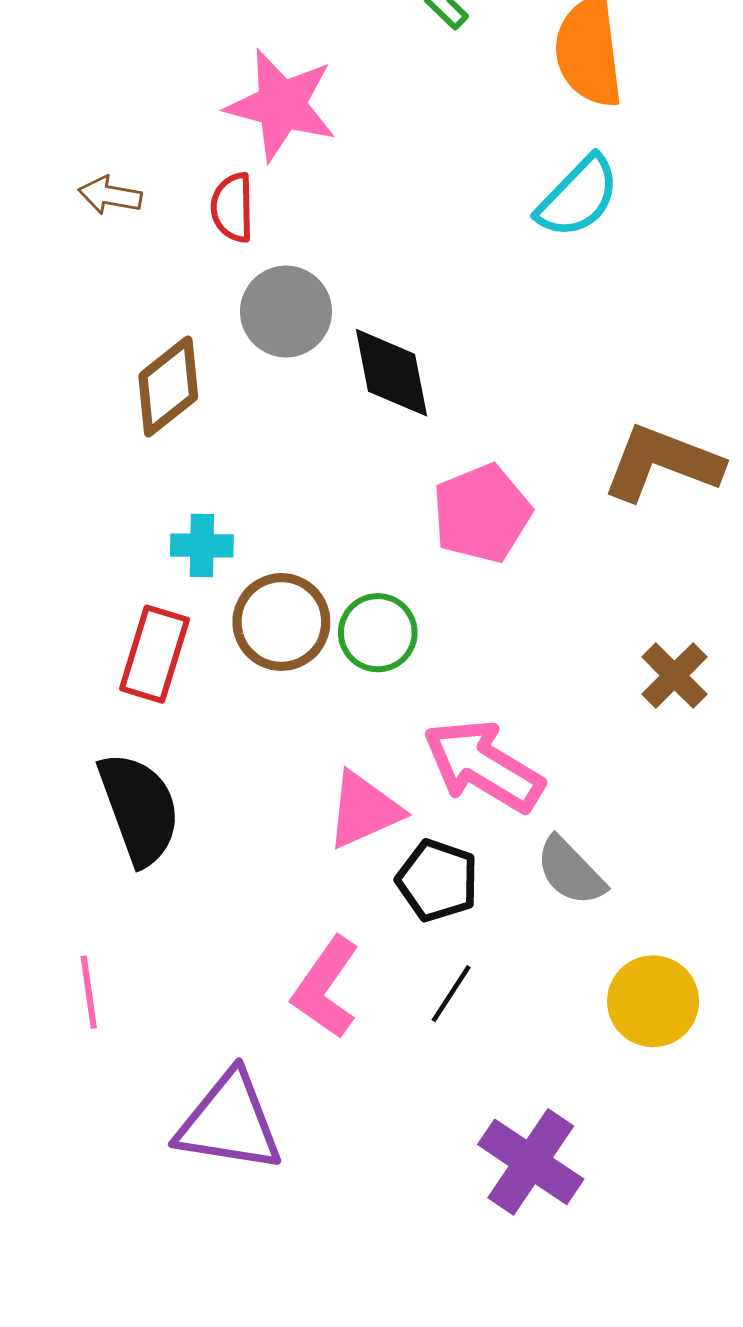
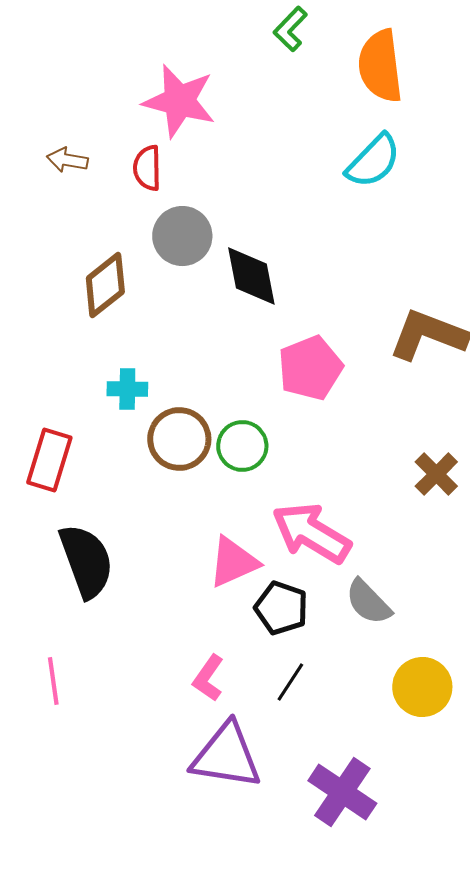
red rectangle: (154, 654) -> (49, 460), moved
pink L-shape: (326, 988) -> (208, 678), size x0.7
purple triangle: (229, 1122) -> (226, 756), moved

